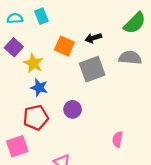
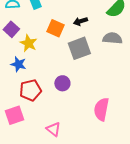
blue star: (39, 88) -> (18, 64), moved
pink semicircle: (117, 139) -> (101, 109), size x1.6

